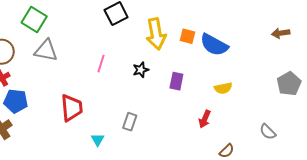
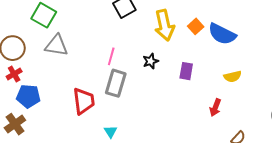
orange square: (188, 36) -> (196, 26), turned 35
gray rectangle: (130, 122) -> (116, 83), moved, size x1.5

